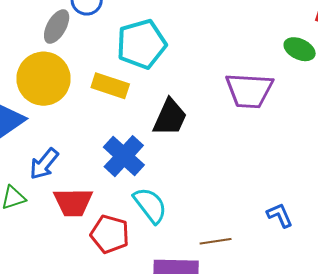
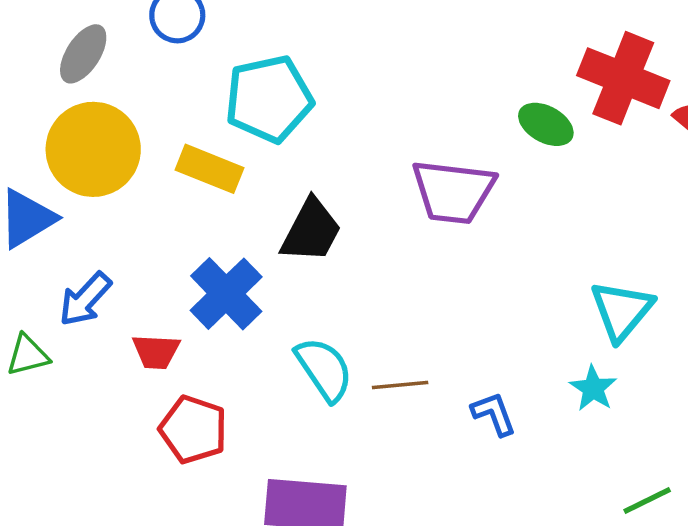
gray ellipse: (57, 26) -> (83, 54), moved
red trapezoid: (73, 202) -> (156, 352), moved, size x0.7
cyan semicircle: (150, 205) -> (324, 369), moved
brown line: (216, 241) -> (400, 385), moved

